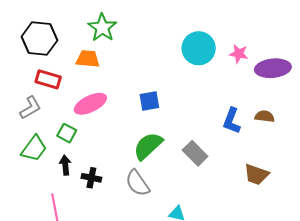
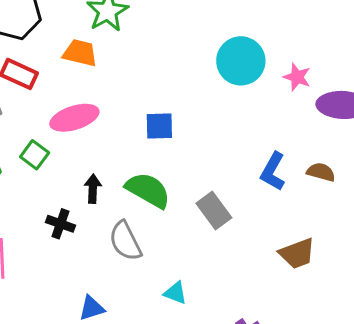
green semicircle: (148, 146) -> (148, 190), turned 64
black arrow: (65, 165) -> (93, 189), moved
brown trapezoid: (256, 174) -> (297, 253), turned -48

